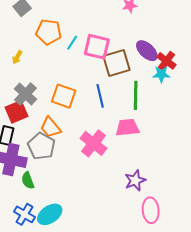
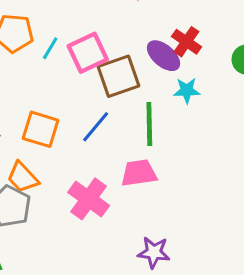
pink square: (97, 47) -> (88, 53), turned -36
red cross: (166, 61) -> (186, 42), moved
blue line: (100, 96) -> (96, 127), turned 55
purple star: (135, 180) -> (154, 252), turned 30

